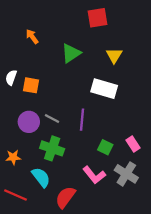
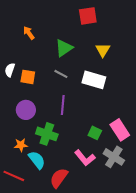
gray line: (52, 119) -> (61, 74), moved
purple line: (82, 120) -> (63, 105), moved
pink rectangle: (133, 144) -> (120, 130), size x1.5
orange star: (13, 157) -> (21, 145), moved

